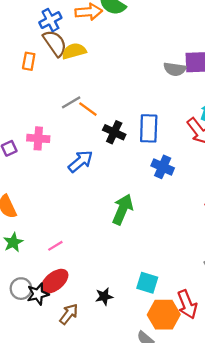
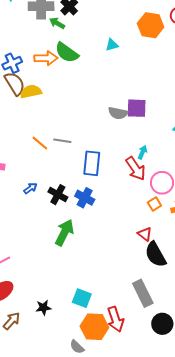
gray line: (71, 102) -> (62, 141), moved, turned 36
black cross: (114, 132) -> (58, 195), moved
blue arrow: (81, 161) -> (30, 188), size x0.6
blue cross: (163, 167) -> (85, 198), moved

